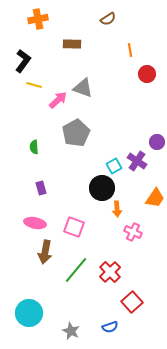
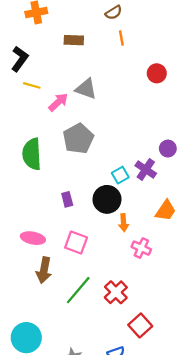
orange line: (130, 50) -> (121, 38), moved
green semicircle: (34, 147) -> (32, 154), size x2.0
purple rectangle: (41, 188) -> (67, 199), moved

